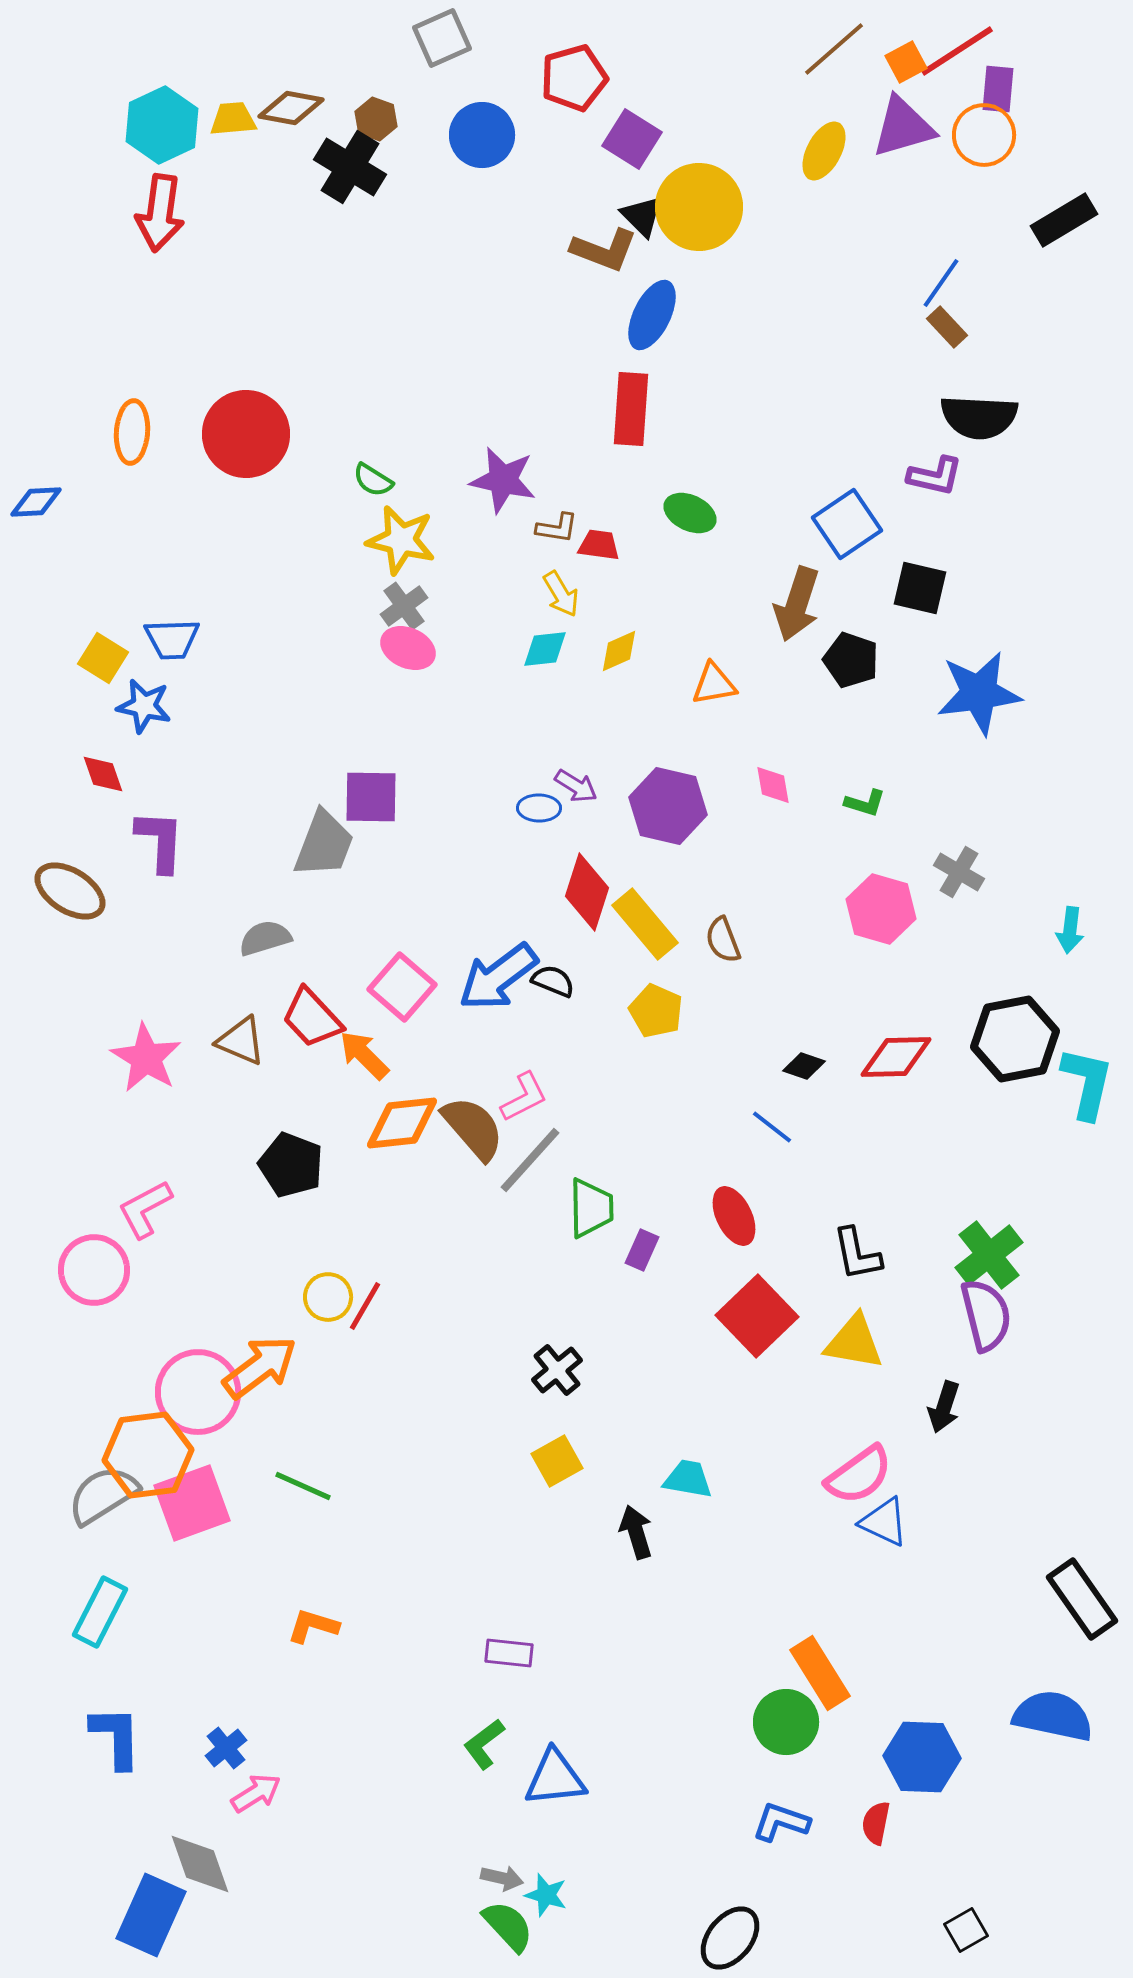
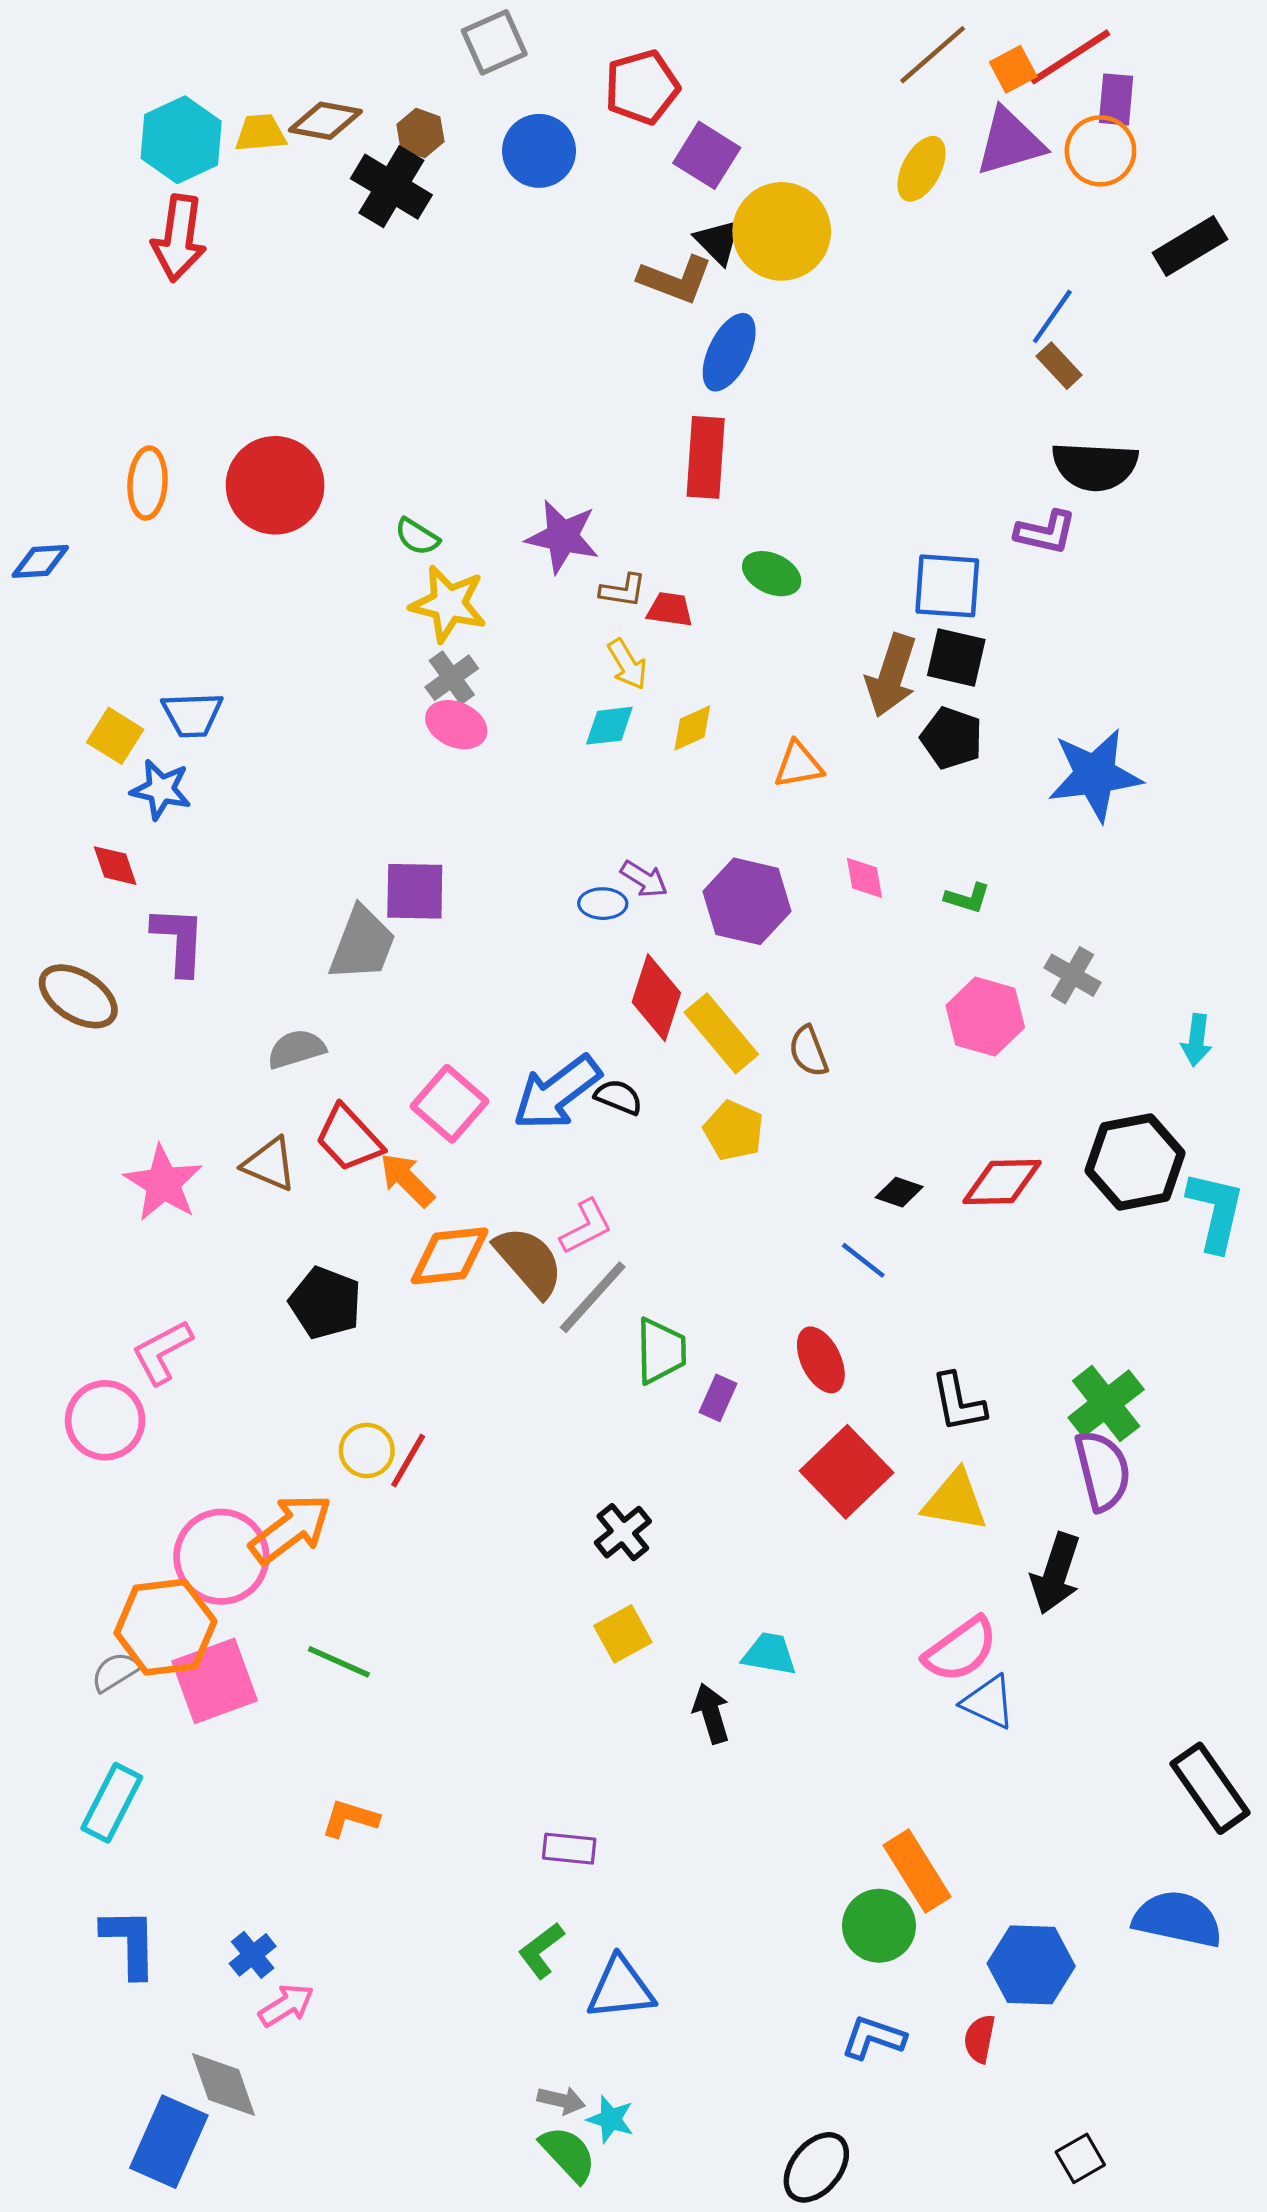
blue square: (847, 524) -> (947, 586), turned 38
black square: (920, 588) -> (956, 658), moved
black arrow: (944, 1407) -> (1056, 1573), size x1.4
gray semicircle: (103, 1495) -> (115, 1672), size x0.6

